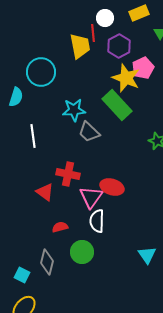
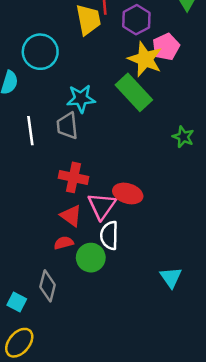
gray trapezoid: (89, 132) -> (67, 126), moved, turned 40
red triangle: (45, 192) -> (71, 216), moved
green circle: (82, 252) -> (91, 258), moved

